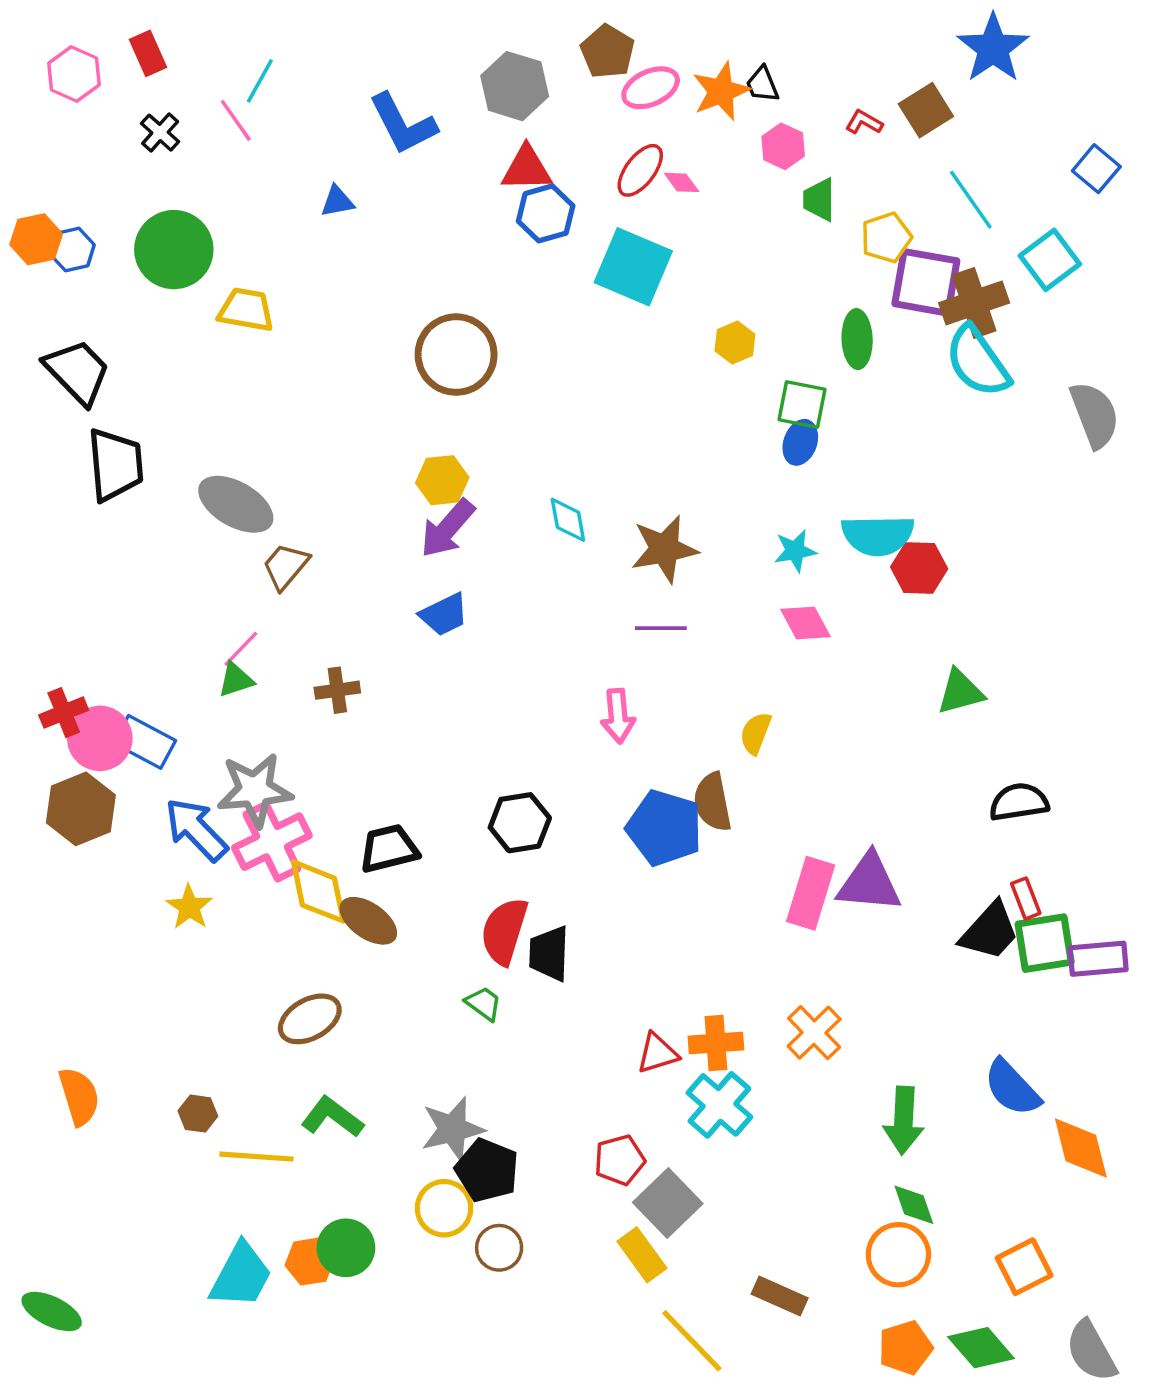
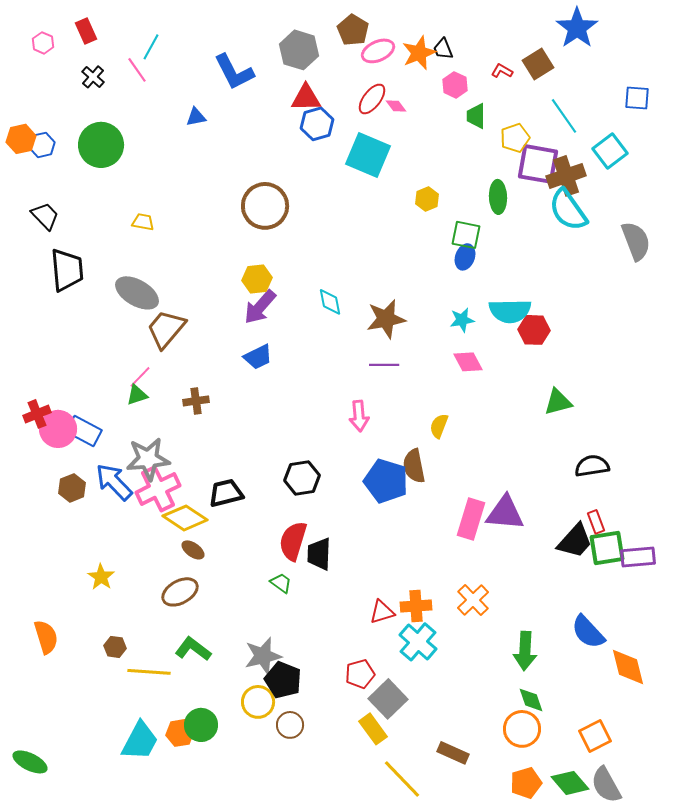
pink hexagon: (74, 74) -> (43, 43), size x0.7
blue square: (1096, 169) -> (637, 98), turned -36
yellow trapezoid: (246, 310) -> (143, 222), moved, size x0.7
black trapezoid: (77, 372) -> (45, 216), size x0.7
brown trapezoid: (286, 566) -> (166, 329), size x1.4
brown hexagon: (81, 809) -> (72, 488), moved, size x0.7
yellow diamond: (318, 892) -> (185, 518), turned -45
yellow star: (189, 907) -> (101, 577), moved
brown ellipse: (368, 921) -> (193, 550), moved, size x0.7
gray semicircle: (1091, 1351) -> (606, 785), moved

